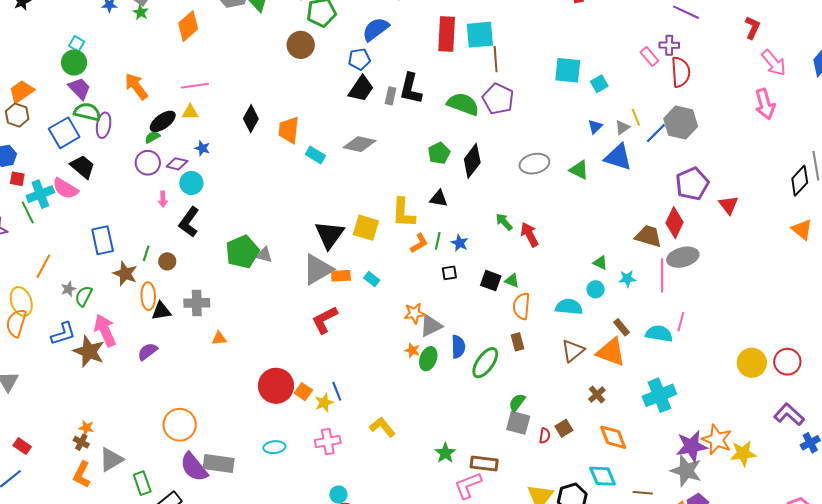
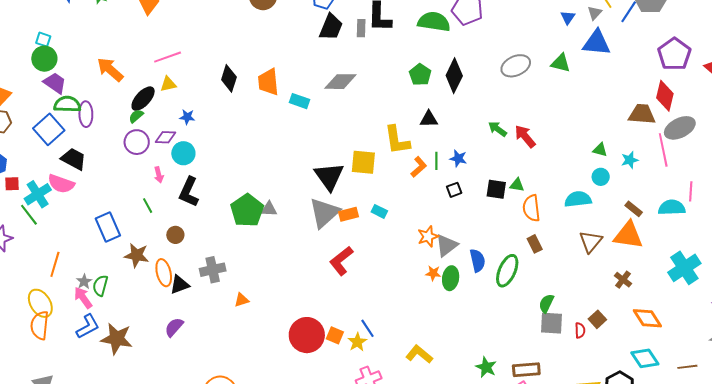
green line: (146, 253) -> (148, 206), moved, turned -35
pink arrow: (105, 330) -> (83, 298), moved, size x0.7

